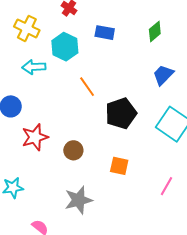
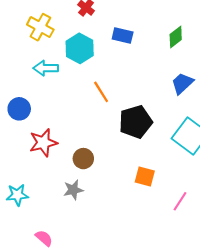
orange square: (119, 166) -> (145, 177), moved
gray star: (78, 200) -> (73, 190), moved, size x0.7

